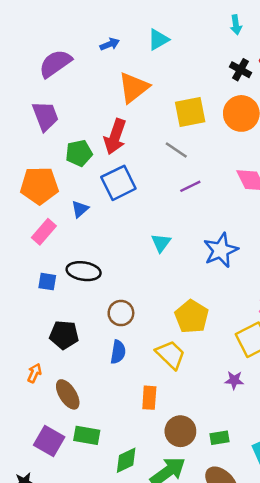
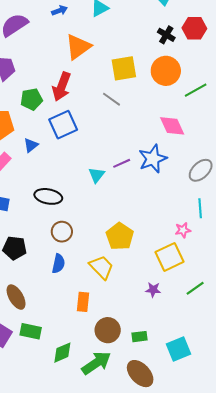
purple line: (190, 186) -> (122, 163), moved
blue star: (221, 250) -> (153, 159), moved
black ellipse: (84, 271) -> (48, 196), moved

